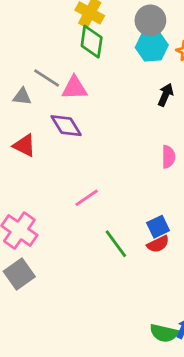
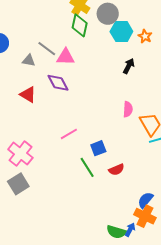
gray circle: (150, 20) -> (108, 14), moved
blue square: (158, 227) -> (98, 148), moved

